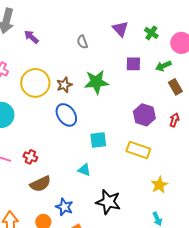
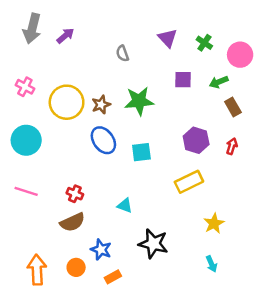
purple arrow: (31, 37) -> (65, 36), moved, turned 98
cyan square: (98, 140) -> (141, 152), moved
yellow rectangle: (138, 150) -> (189, 182), turned -45
red cross: (30, 157) -> (75, 194), moved

